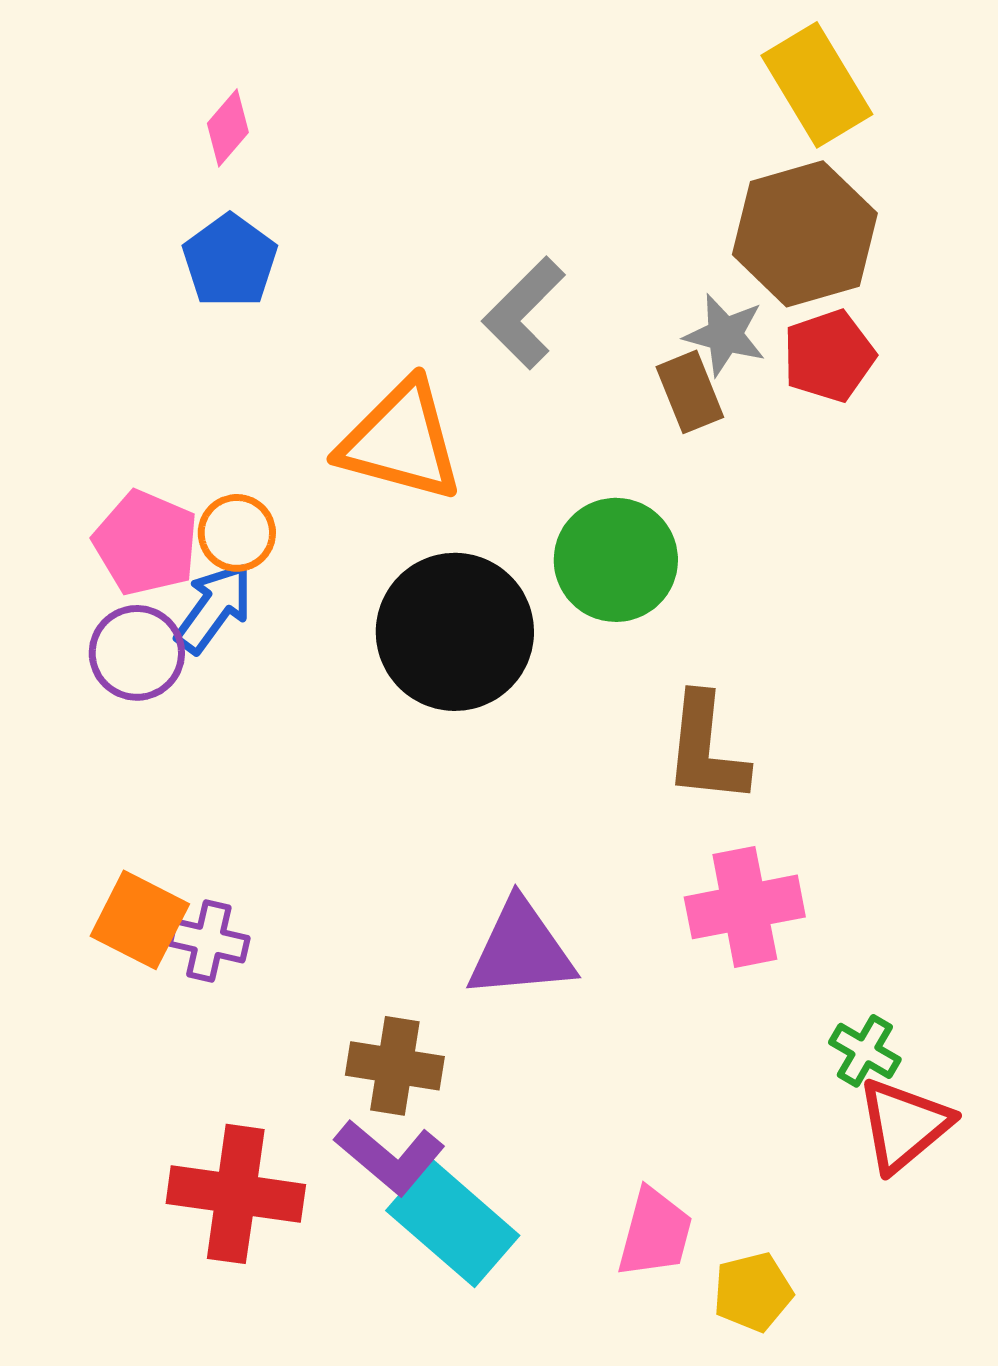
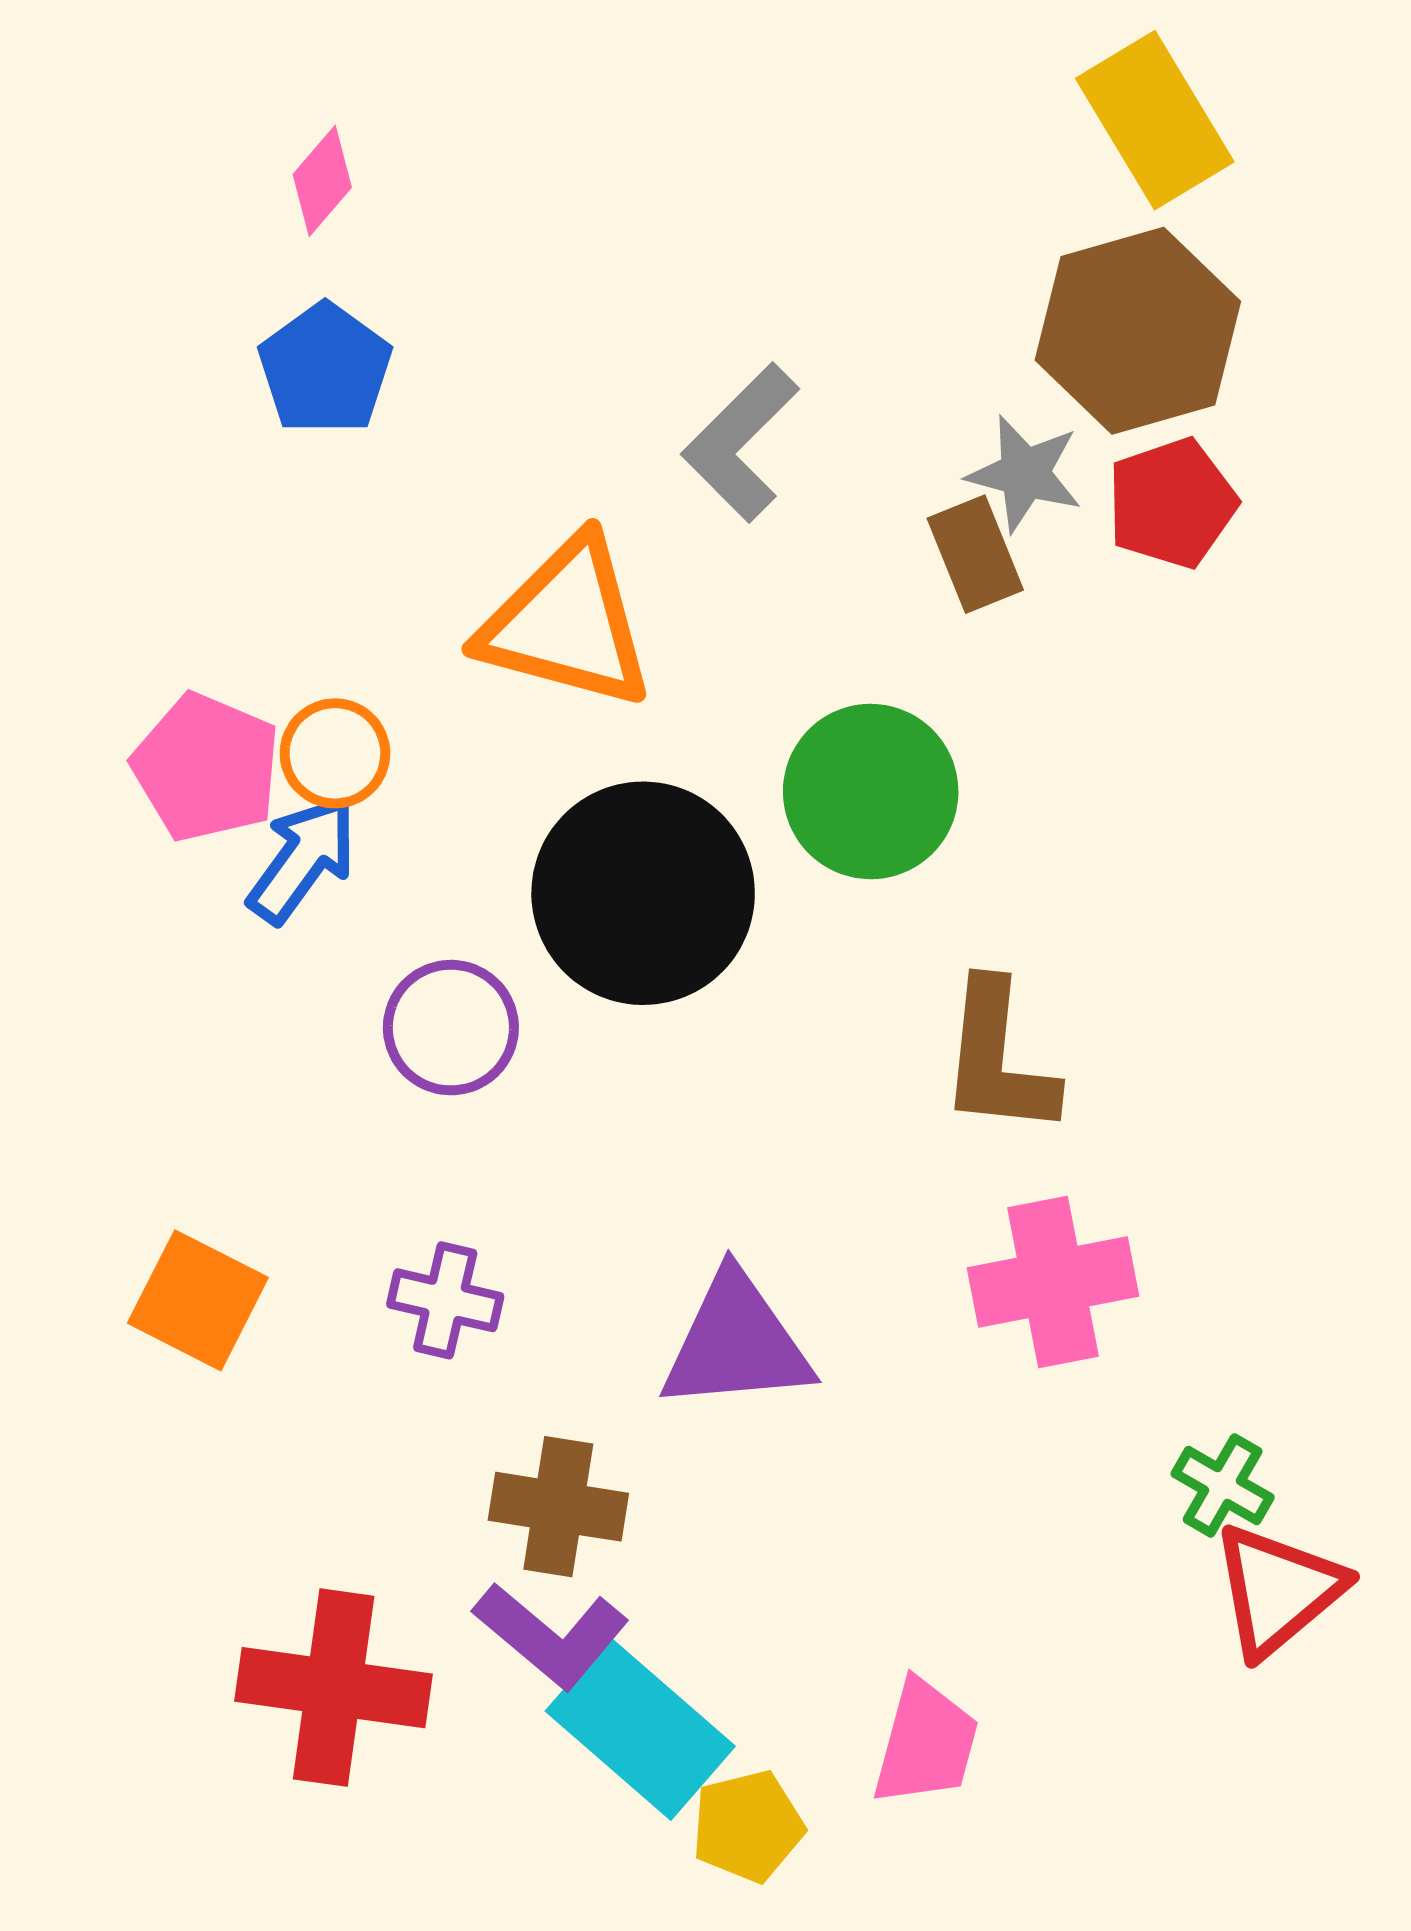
purple circle: (137, 653) -> (451, 1028), moved
purple cross: (209, 941) -> (445, 1300), moved
yellow pentagon: (753, 1292) -> (748, 1826), moved

